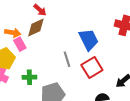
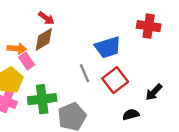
blue trapezoid: (89, 40) -> (108, 47), turned 105
green cross: (29, 77) -> (42, 99), size x1.6

